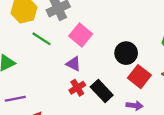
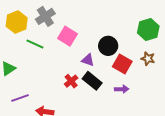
purple triangle: (73, 64) -> (88, 60), moved

